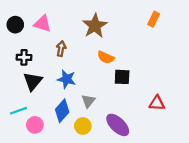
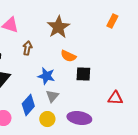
blue star: (66, 79) -> (46, 76), moved
purple ellipse: (118, 125) -> (79, 118), turned -35

